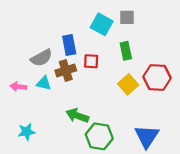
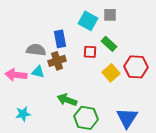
green rectangle: (126, 51) -> (109, 44), turned -35
gray semicircle: (41, 58) -> (36, 50), turned -144
red square: (91, 61) -> (90, 52), moved
pink arrow: (18, 87) -> (16, 75), size x1.5

